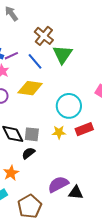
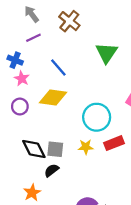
brown cross: (44, 36) -> (69, 21), moved
green triangle: (63, 54) -> (107, 53), moved
purple line: (11, 56) -> (33, 38), moved

